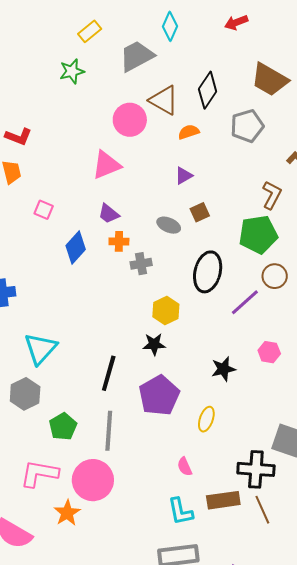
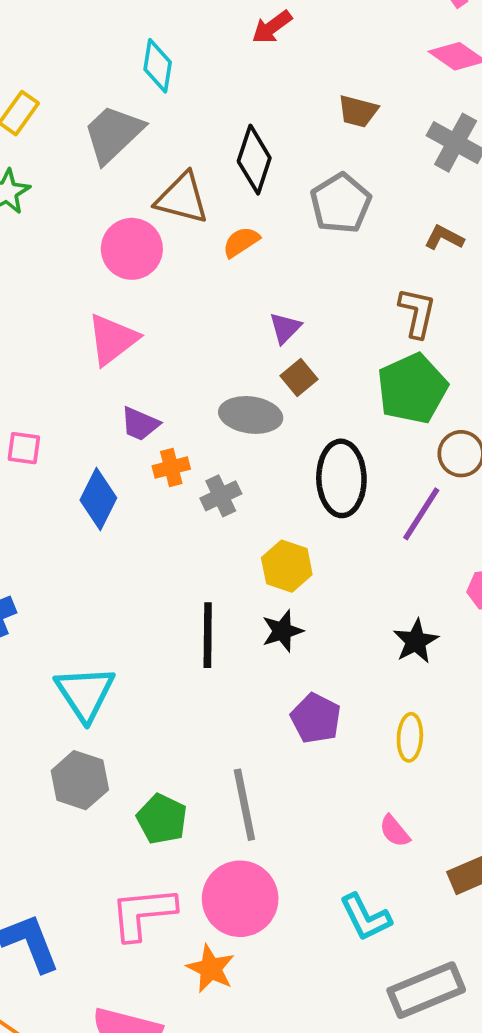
brown trapezoid: (270, 80) -> (358, 111), size x0.6
purple triangle: (184, 176) -> (285, 328), moved
gray ellipse: (169, 225) -> (251, 415), size x1.4
black line: (109, 373) -> (208, 635), moved
purple pentagon: (159, 395) -> (316, 718), size x0.7
cyan L-shape: (180, 511) -> (365, 917), moved

